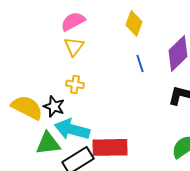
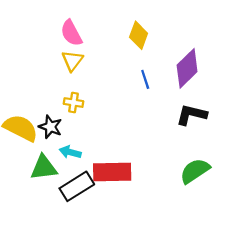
pink semicircle: (73, 21) -> (71, 33), turned -90
cyan arrow: (72, 129) -> (70, 152), size x0.6

